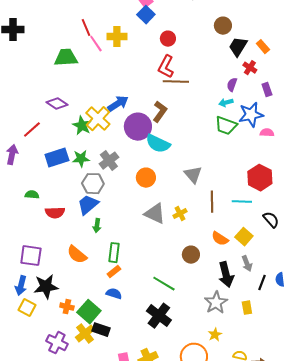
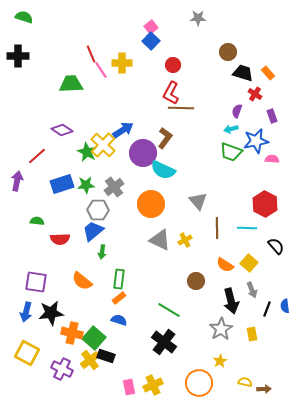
black trapezoid: (238, 47) -> (243, 73), turned 75
orange circle: (146, 178) -> (151, 204), size x1.4
orange cross: (67, 307) -> (72, 333), size x1.5
yellow square: (27, 308) -> (27, 353), moved, size x1.4

